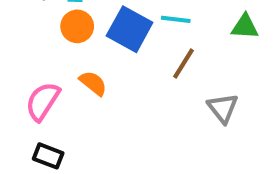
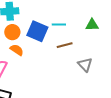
brown line: (184, 63) -> (65, 45), turned 49
orange semicircle: (93, 83) -> (17, 50), moved

